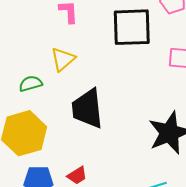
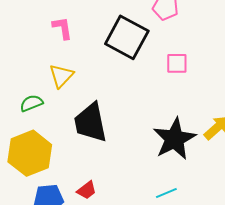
black square: (132, 27) -> (127, 37), turned 36

